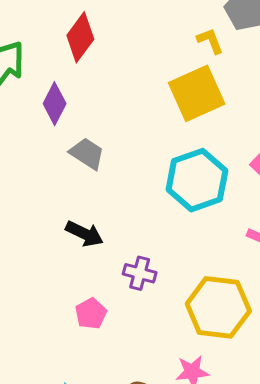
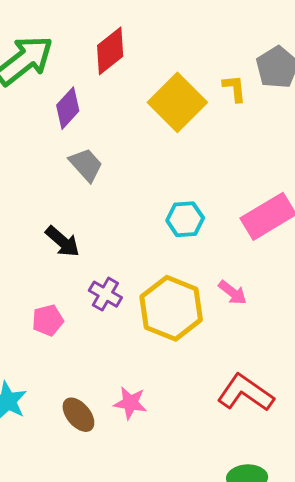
yellow square: (197, 93) -> (177, 102), moved, turned -36
cyan hexagon: (197, 180) -> (185, 219), size x0.6
yellow hexagon: (218, 307) -> (171, 308), moved

